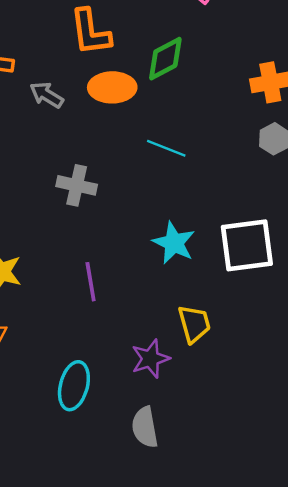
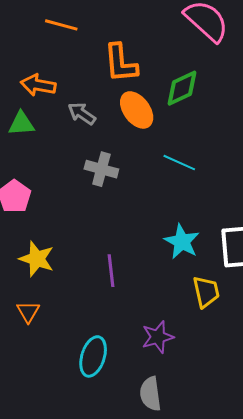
orange ellipse: (112, 87) -> (137, 110), turned 51
gray cross: (77, 185) -> (101, 169), moved
yellow trapezoid: (194, 324) -> (206, 292), moved

